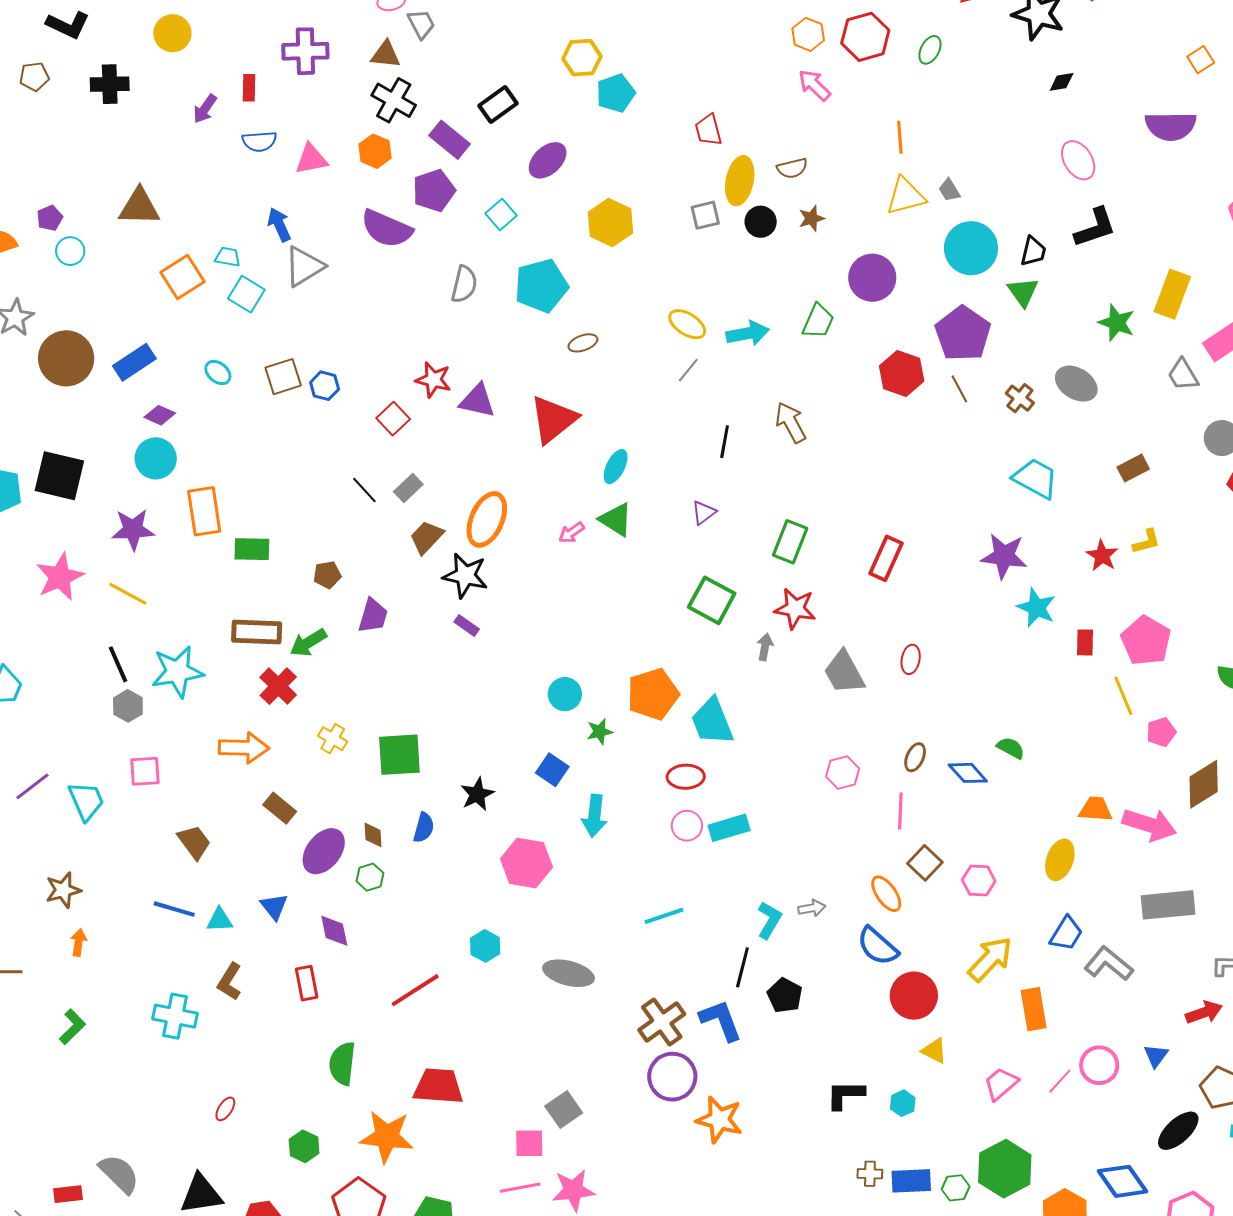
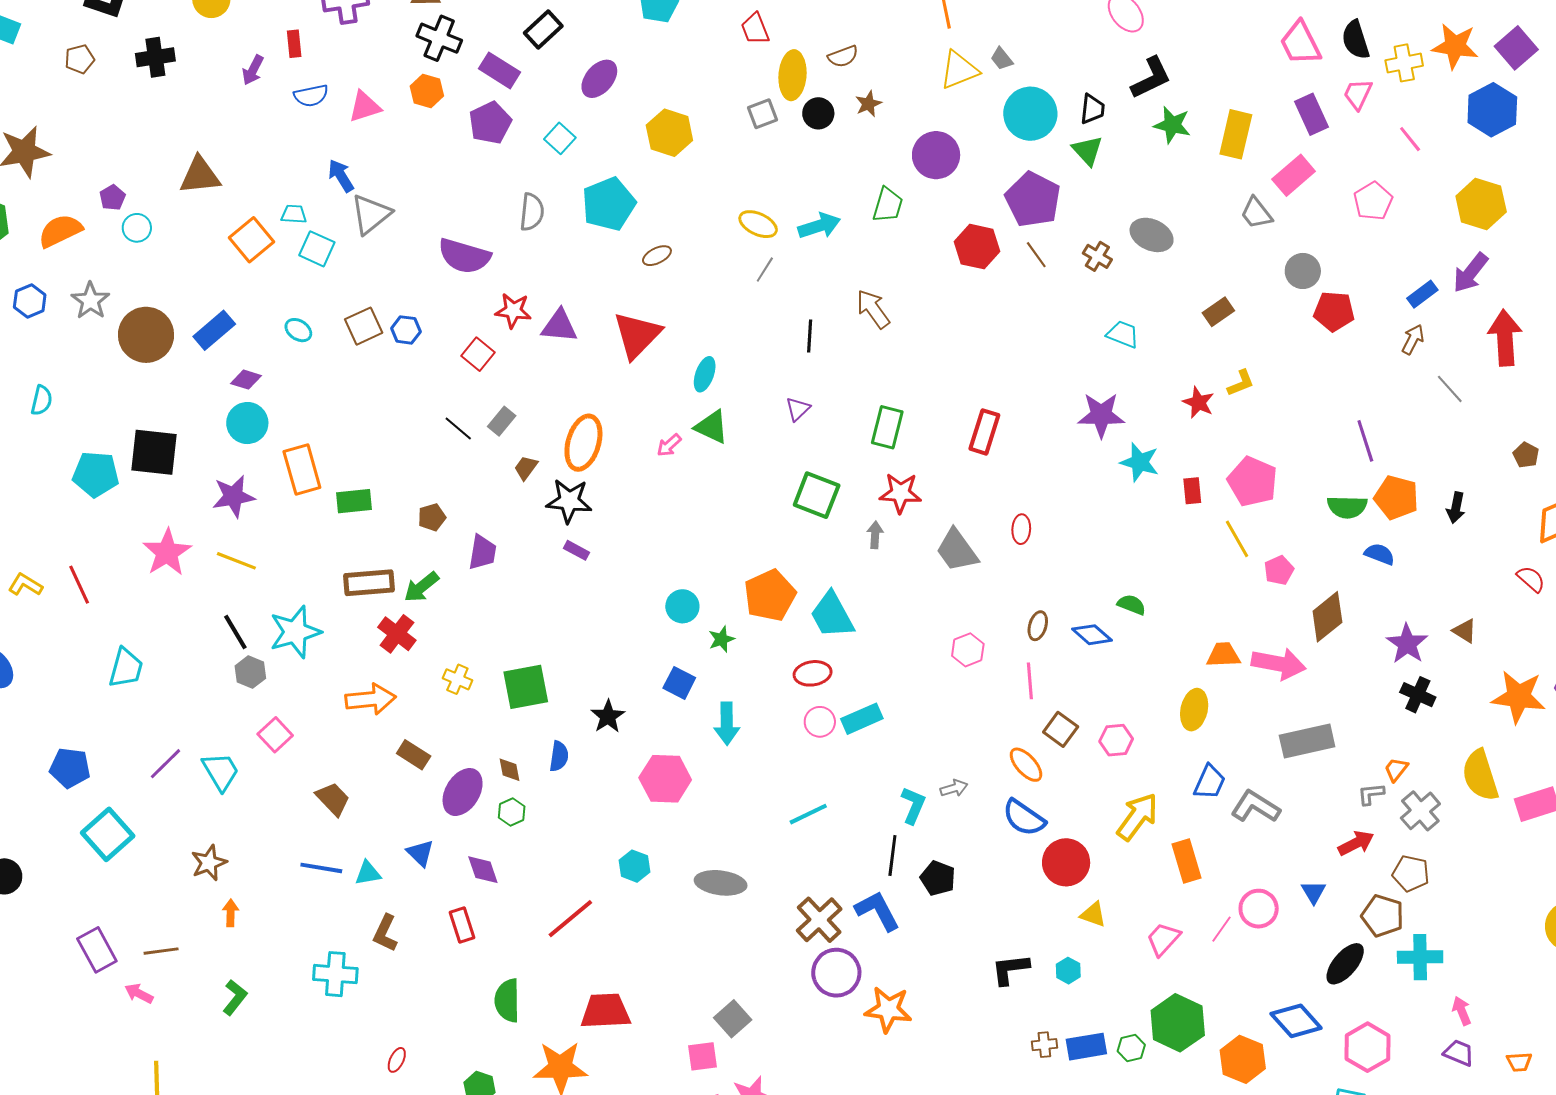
purple semicircle: (387, 229) -> (464, 256), moved
green star: (1117, 323) -> (1172, 125), moved
cyan trapezoid: (1036, 479) -> (1123, 334), size x0.7
brown trapezoid: (427, 537) -> (526, 468), size x0.7
pink square: (145, 771) -> (275, 735), turned -32

